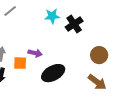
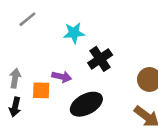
cyan star: (52, 16) -> (74, 33), moved
black cross: (74, 24) -> (100, 59), moved

